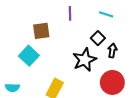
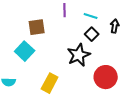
cyan line: (106, 14) -> (91, 16), moved
black arrow: (112, 51) -> (115, 26), moved

